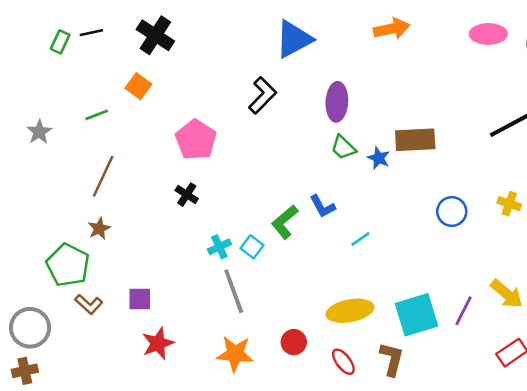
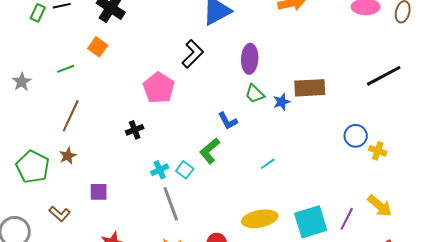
pink pentagon: (196, 140) -> (159, 88), moved
blue star: (379, 158) -> (282, 102), turned 30
black cross: (187, 195) -> (135, 130), turned 36
yellow cross: (509, 204) -> (378, 151), moved
blue L-shape: (323, 206) -> (228, 121), moved
blue circle: (452, 212) -> (356, 136), moved
green pentagon: (68, 265) -> (33, 167), moved
purple square: (140, 299) -> (99, 192), moved

